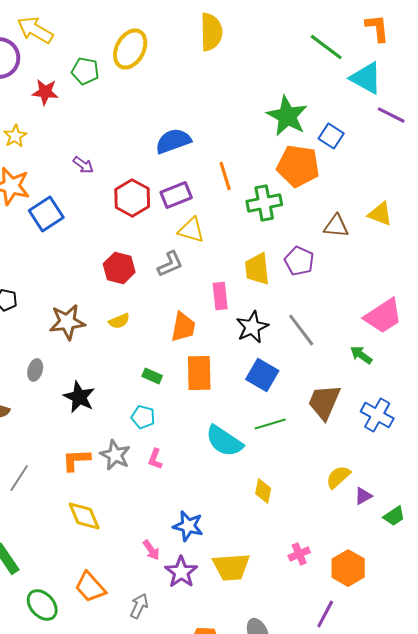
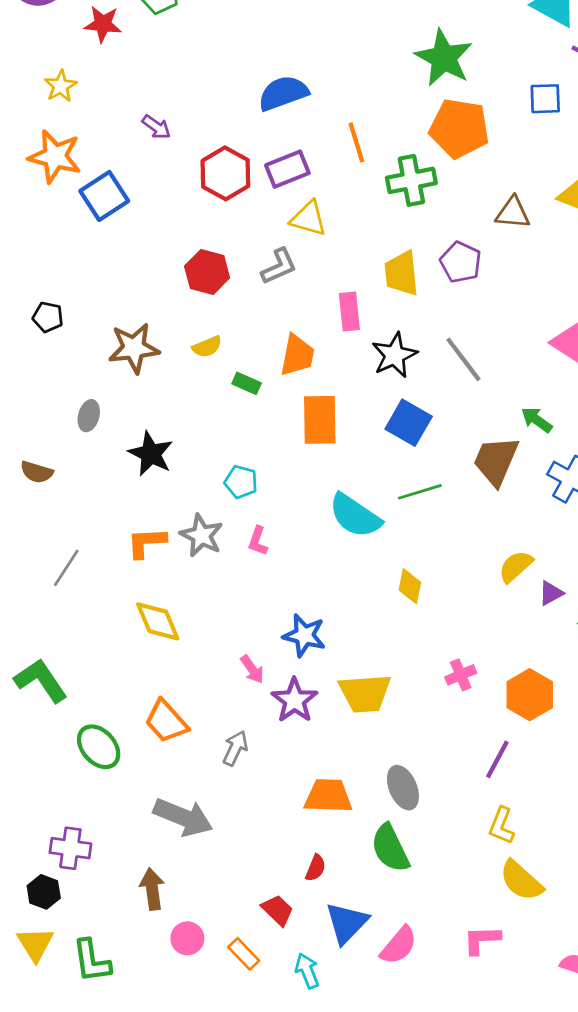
blue square: (331, 136) -> (545, 99), moved, turned -35
green arrow: (361, 355) -> (537, 420), moved
green rectangle: (152, 376) -> (247, 383), moved

